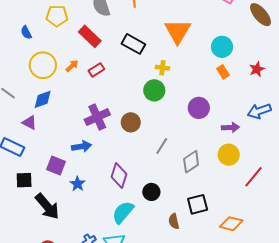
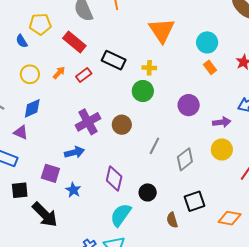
blue semicircle: (26, 32) -> (22, 41), moved
black rectangle: (133, 44) -> (114, 60), moved
yellow circle: (43, 65) -> (30, 74), size x0.7

